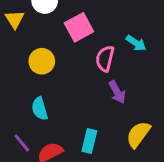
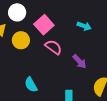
pink semicircle: (105, 59) -> (53, 47), moved, turned 126
yellow circle: (42, 61) -> (21, 40), moved

